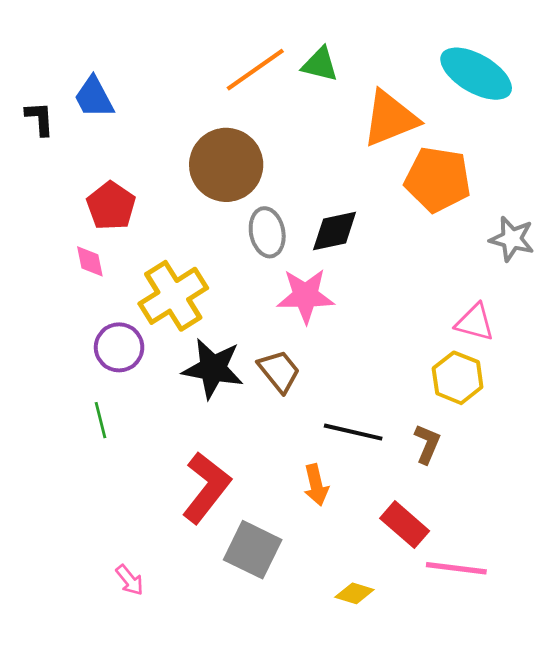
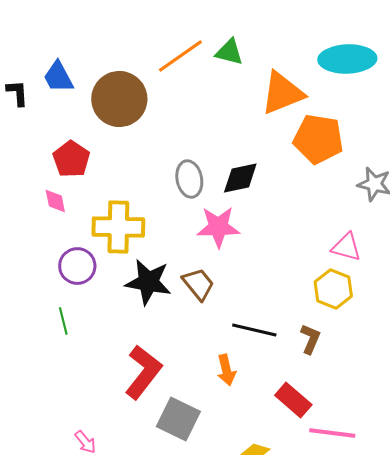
cyan ellipse: (476, 74) -> (347, 59), turned -32
brown circle: (226, 165) -> (119, 99), moved
yellow cross: (173, 296) -> (118, 227), turned 33

